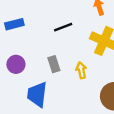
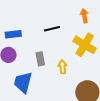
blue rectangle: (14, 24) -> (13, 34), moved

